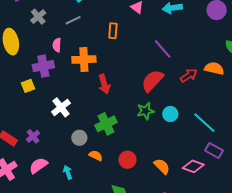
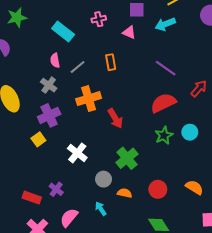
gray cross: (38, 17) -> (49, 85), moved
gray line: (73, 20) -> (78, 67), moved
pink semicircle: (57, 45) -> (55, 60), moved
red semicircle: (152, 81) -> (163, 103), turned 35
cyan arrow: (68, 172) -> (101, 209), moved

